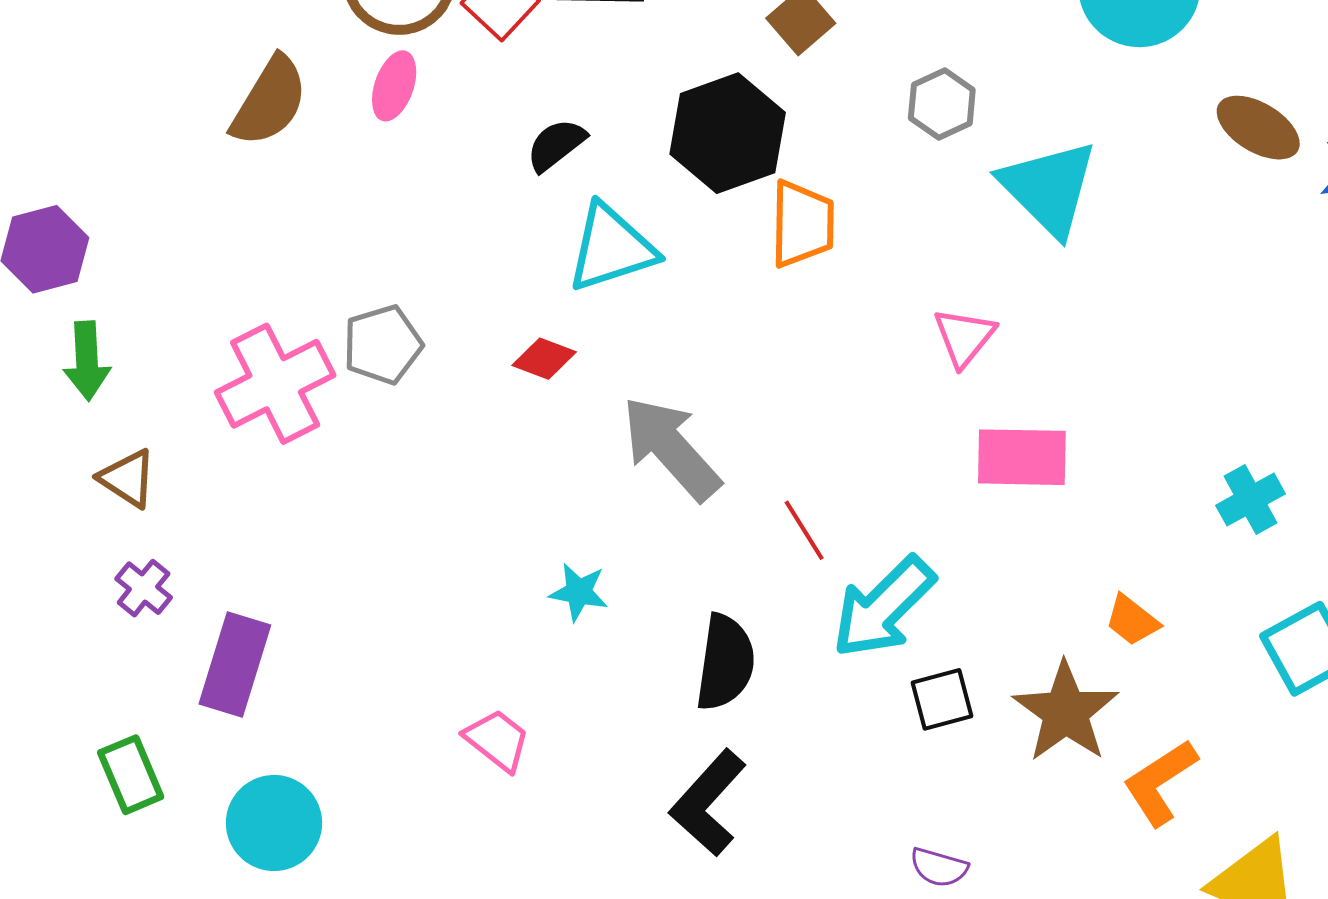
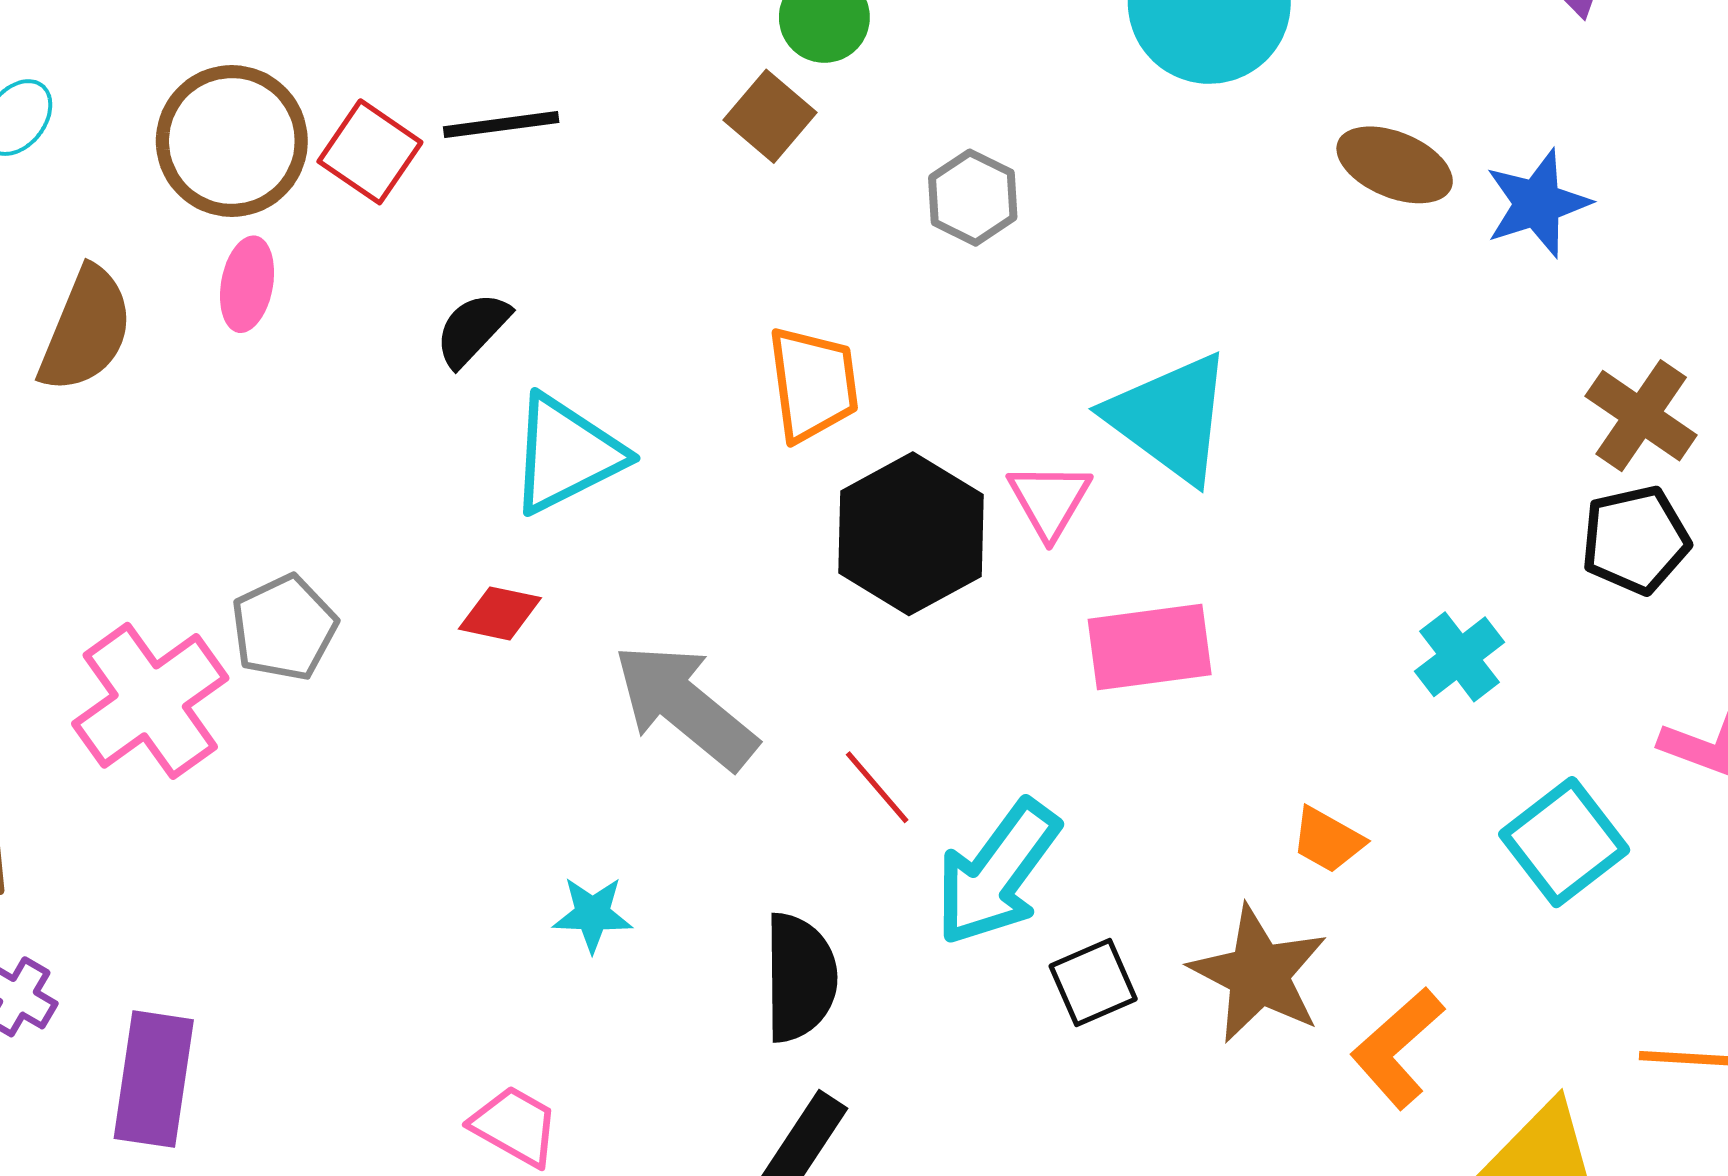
black hexagon: (728, 133) -> (911, 534), moved
cyan triangle: (1049, 188) -> (1170, 418), moved

